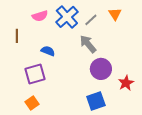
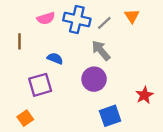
blue cross: (67, 17) -> (77, 19), turned -35
purple circle: (101, 69) -> (94, 79), moved
orange square: (32, 103) -> (25, 118), moved

